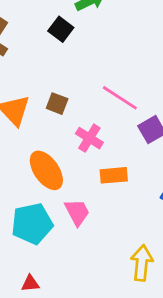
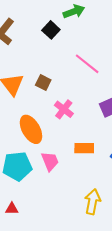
pink line: (120, 98) -> (87, 64), moved
orange rectangle: (114, 175) -> (84, 148), moved

